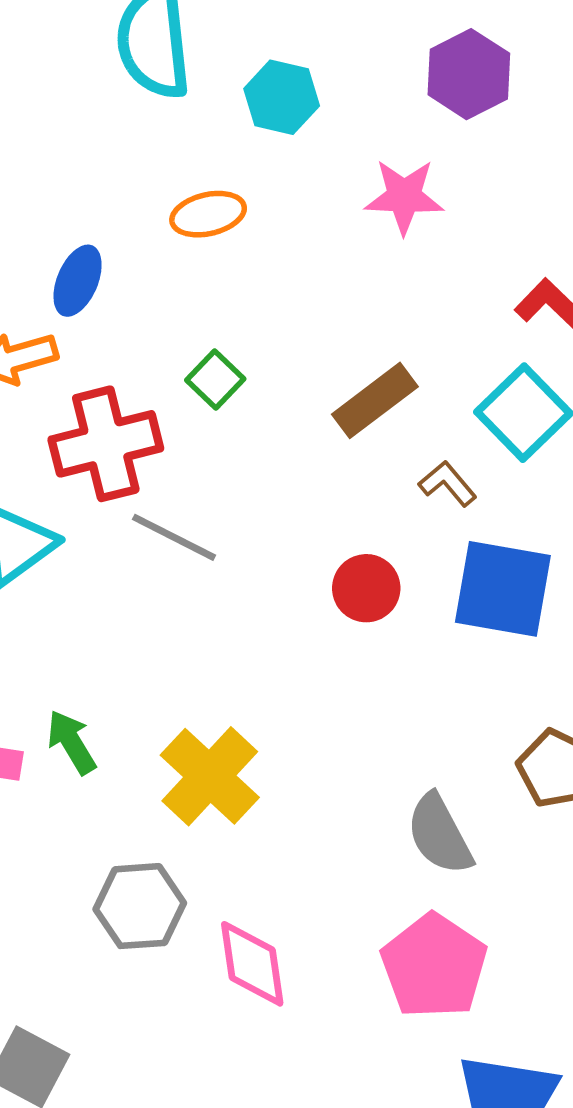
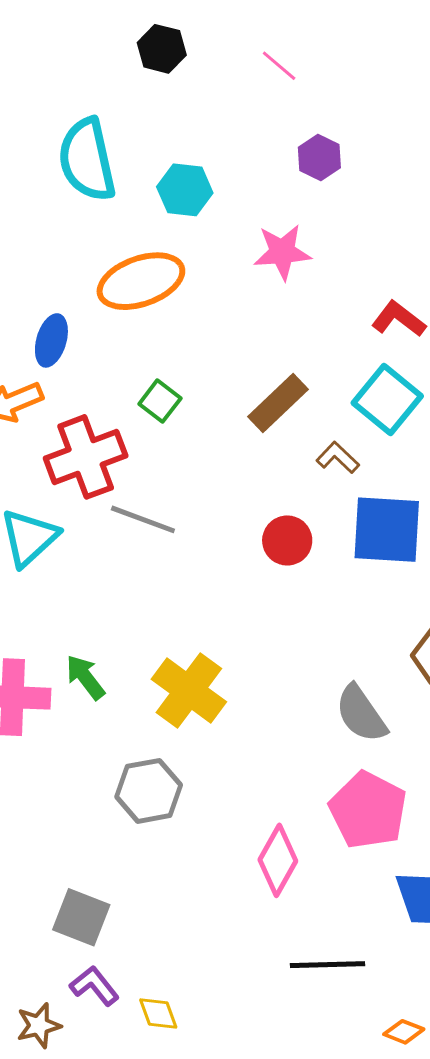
purple hexagon: (469, 74) -> (319, 158), size x0.7
orange ellipse: (208, 214) -> (141, 281), size x1.6
pink diamond: (252, 964) -> (278, 860), moved, turned 44

